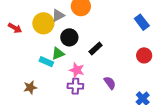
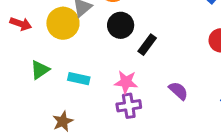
red arrow: (15, 28) -> (21, 24), moved
black circle: (69, 37) -> (121, 25), moved
green triangle: (58, 54) -> (40, 70), moved

